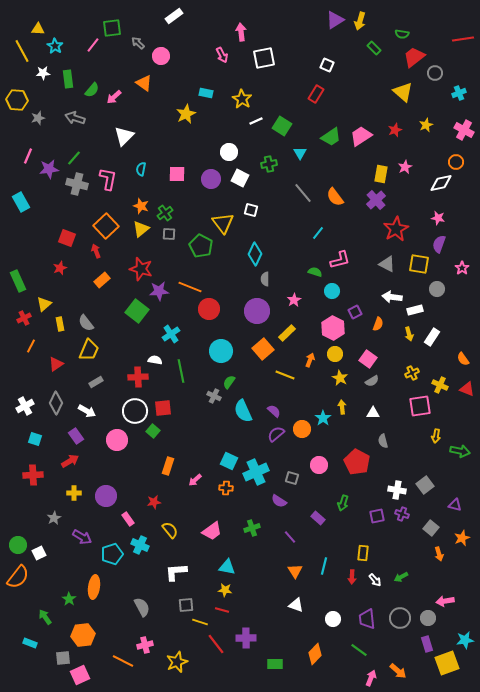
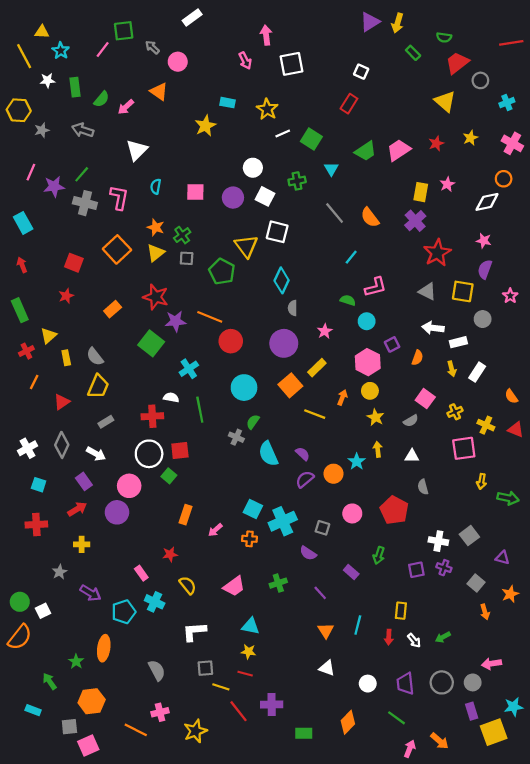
white square: (251, 210) -> (277, 232), size x1.5
red arrow: (96, 251) -> (22, 265), moved
pink square: (368, 359) -> (425, 399), moved
purple circle: (106, 496) -> (117, 512), moved

